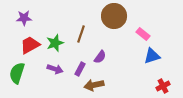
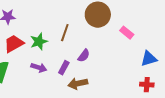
blue triangle: (152, 56) -> (149, 59), moved
red cross: (163, 86) -> (147, 85), turned 32

